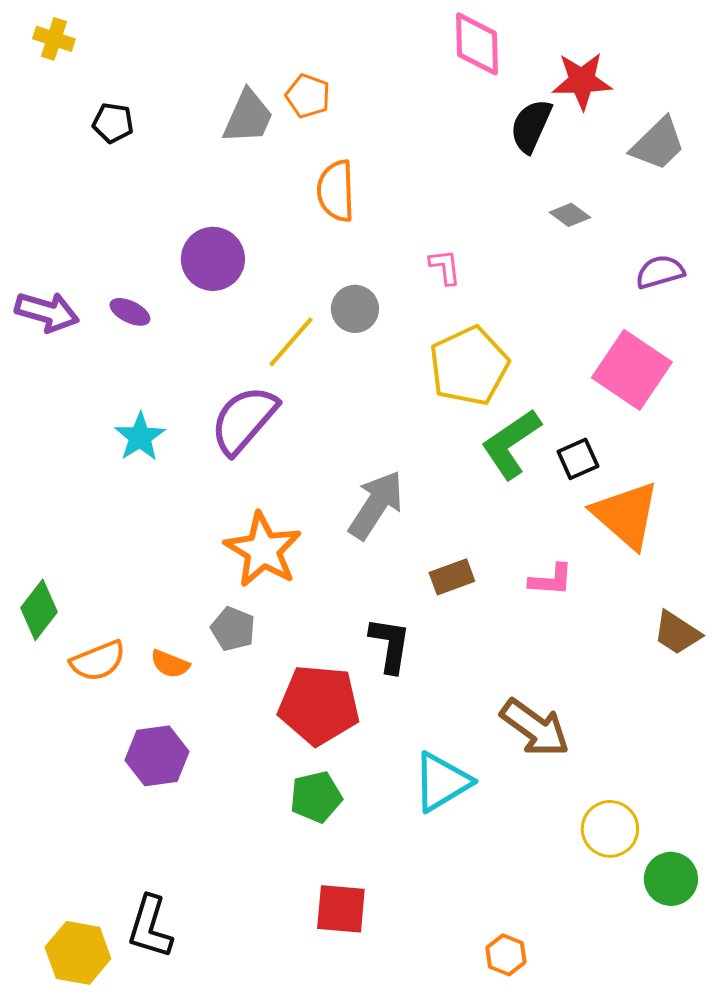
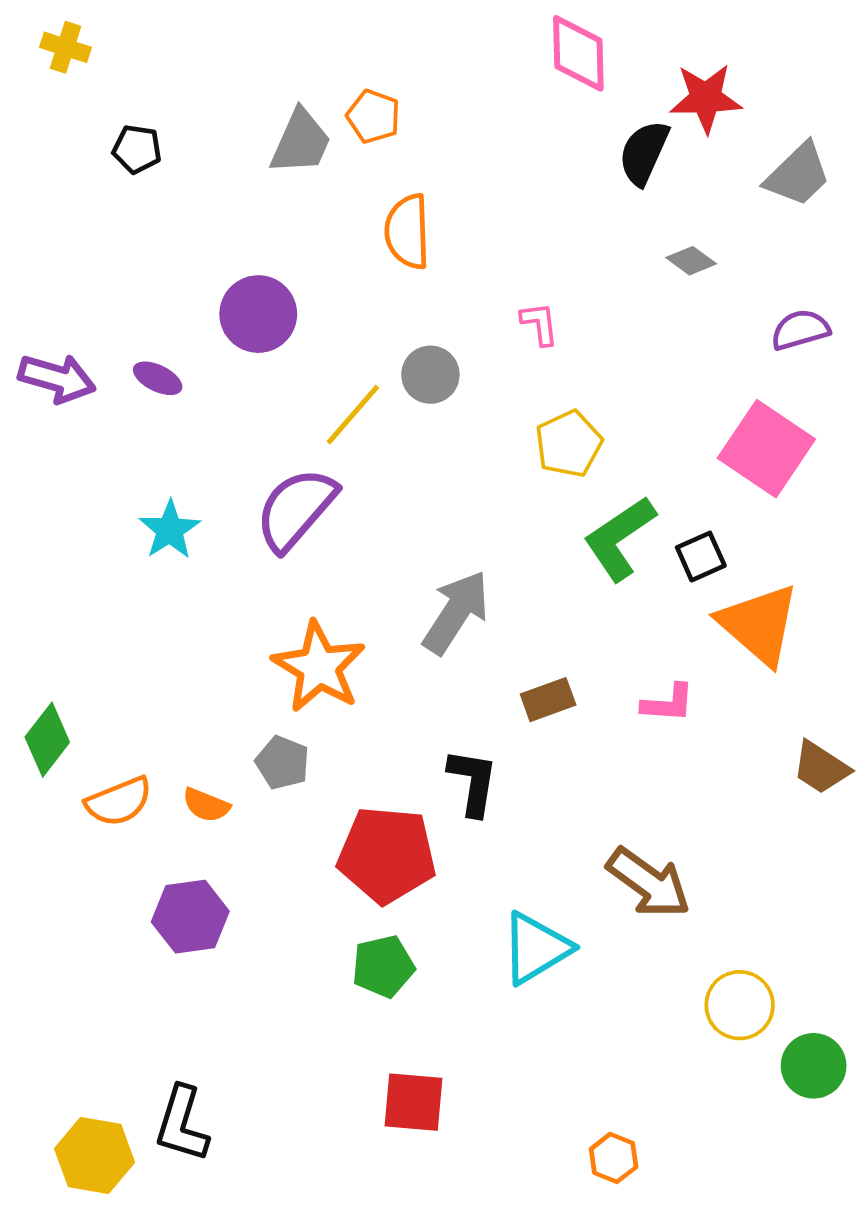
yellow pentagon: (469, 366) -> (569, 444), size x0.7

